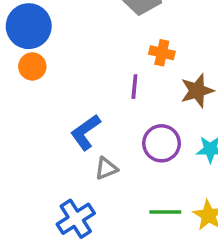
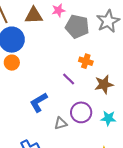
purple line: (134, 87) -> (69, 79), turned -56
gray triangle: (106, 168) -> (61, 123), moved

